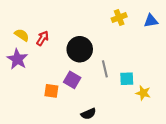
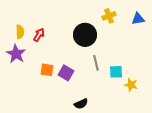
yellow semicircle: (22, 35) -> (20, 32), turned 56
black circle: (80, 49) -> (85, 35), moved
orange square: (51, 91) -> (47, 70), moved

